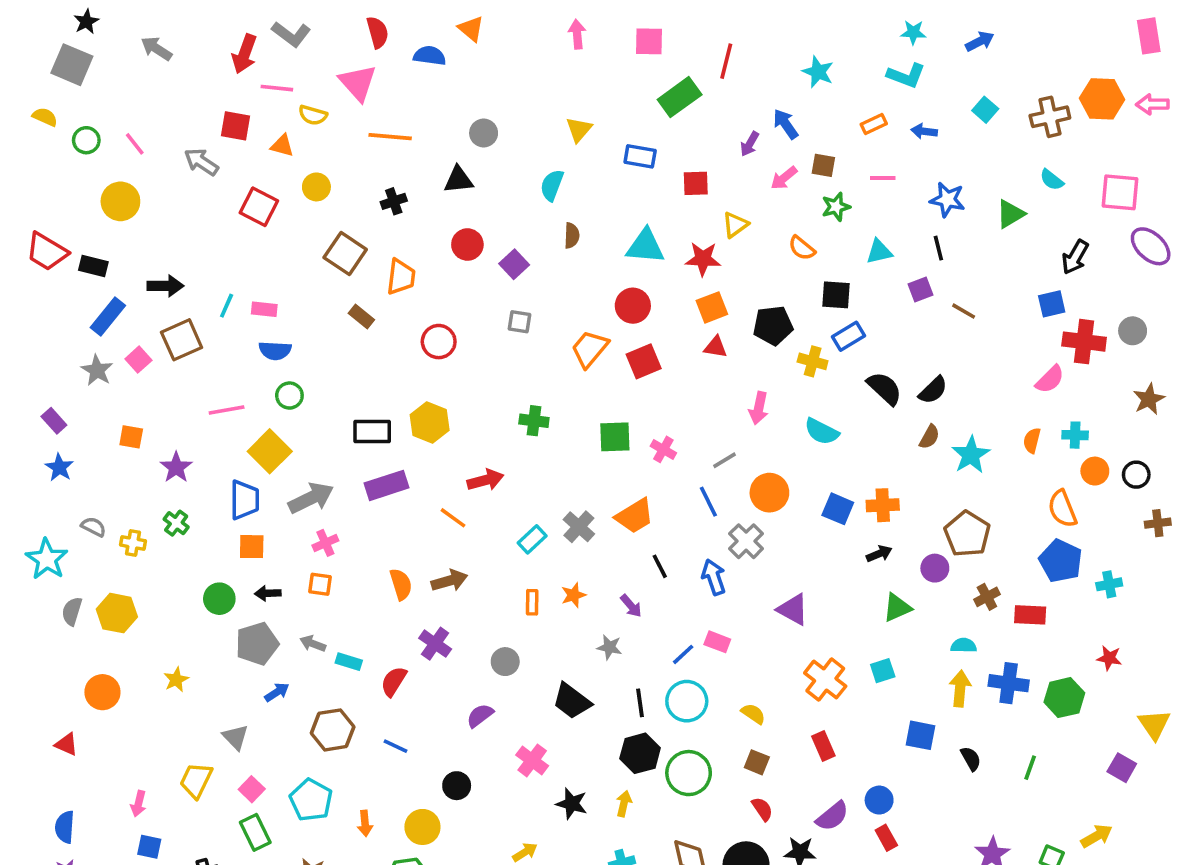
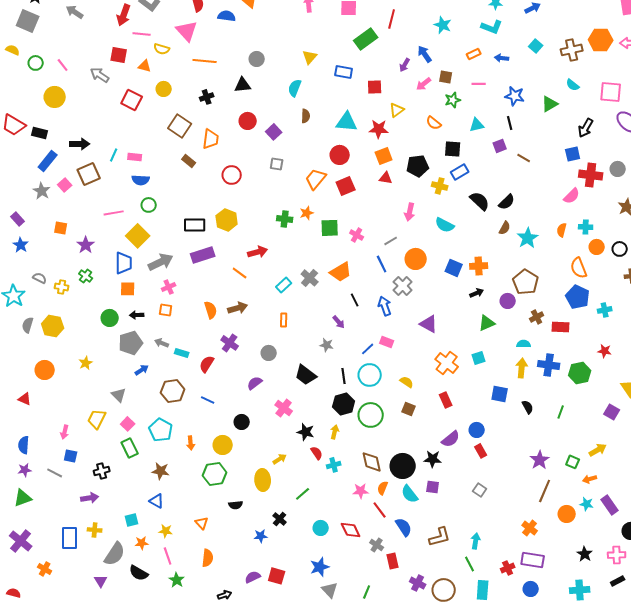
orange star: (573, 595) -> (307, 213), moved
red semicircle: (762, 809) -> (317, 453), moved

